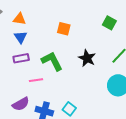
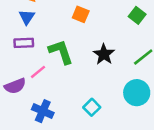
pink line: (36, 80) -> (38, 72), turned -40
purple semicircle: (21, 104) -> (15, 86), moved
cyan square: (69, 109) -> (92, 107), moved

